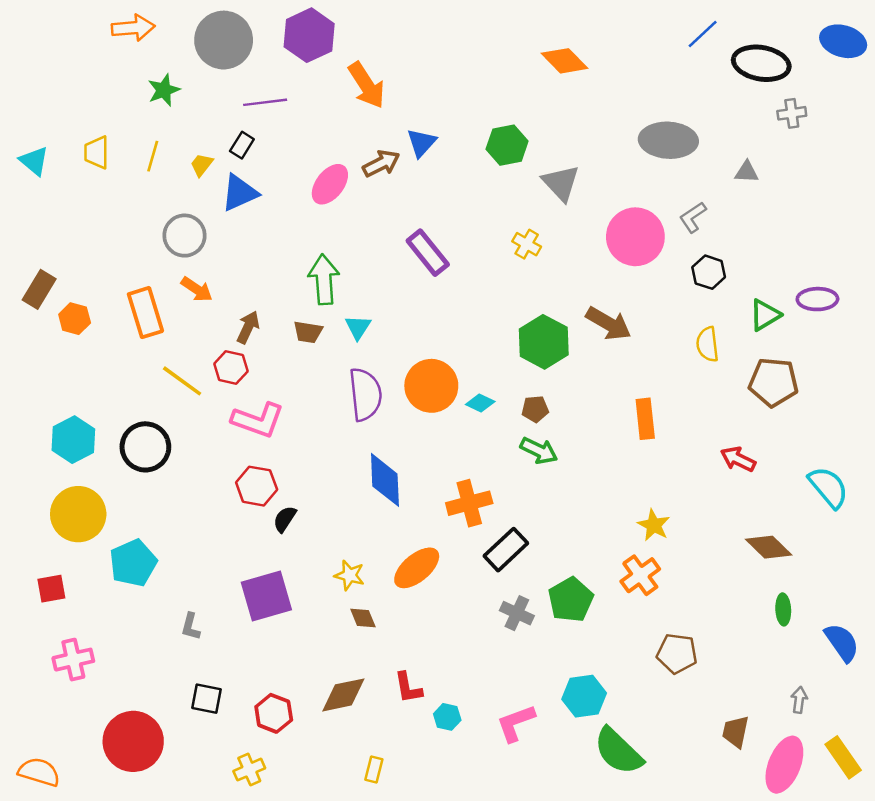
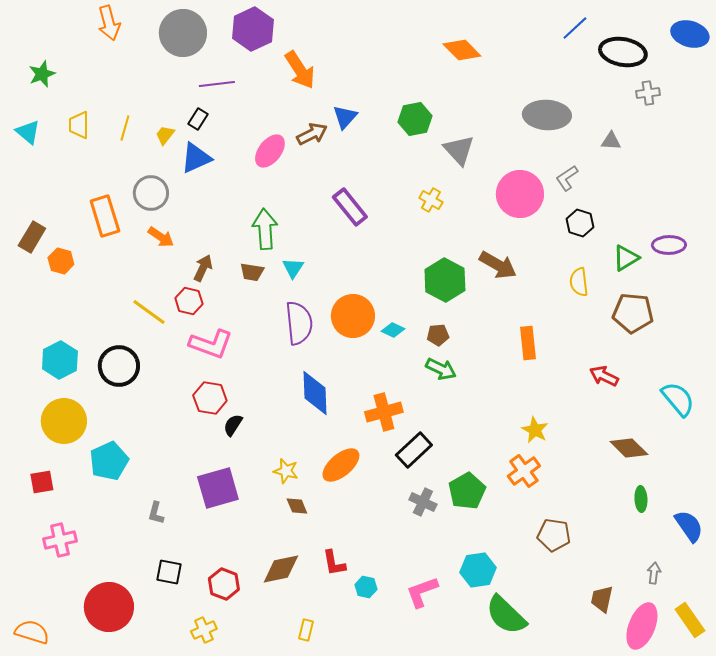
orange arrow: (133, 28) -> (109, 23), turned 80
green star: (164, 90) -> (42, 74), moved
orange rectangle: (145, 313) -> (105, 216), moved

